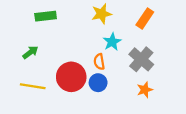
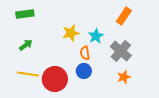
yellow star: (102, 14) -> (71, 33), moved
green rectangle: (46, 16) -> (25, 14), moved
red circle: (71, 77) -> (55, 79), moved

